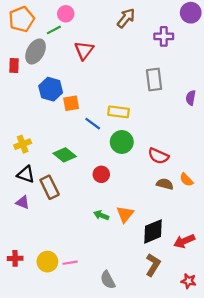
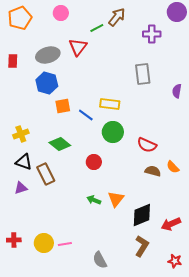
green line: (54, 30) -> (97, 28), moved
gray ellipse: (36, 51) -> (48, 55), moved, turned 45
orange square: (71, 103) -> (63, 106), moved
purple triangle: (23, 202) -> (21, 188), turned -40

